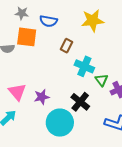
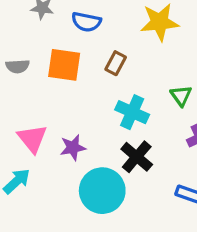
orange square: (27, 37) -> (64, 65), moved
cyan cross: (84, 66) -> (132, 112), moved
green triangle: (101, 80) -> (181, 96), moved

